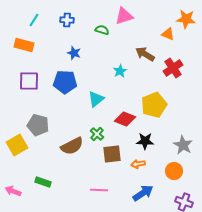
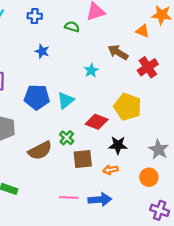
blue pentagon: (65, 82) -> (37, 97), moved
yellow pentagon: (154, 105) -> (128, 107), turned -30
blue arrow: (143, 193) -> (100, 200), moved, turned 30

